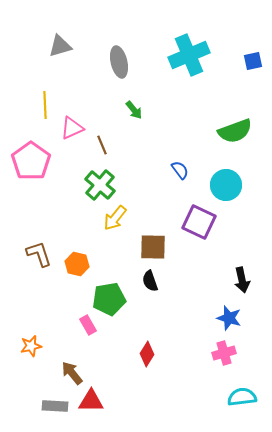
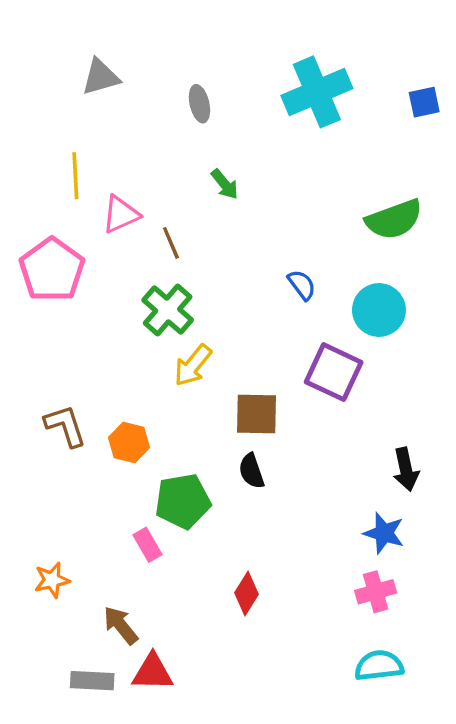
gray ellipse: (119, 62) -> (199, 104), size x0.7
cyan semicircle: (242, 397) -> (379, 666), moved

